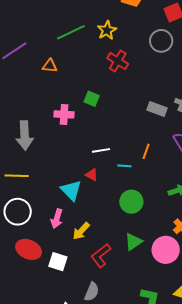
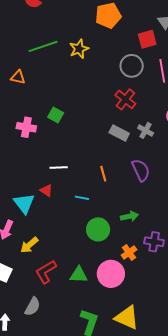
red cross: (118, 61) -> (125, 99), moved
orange line: (146, 151) -> (103, 174), turned -42
cyan line: (124, 166) -> (82, 198), moved
green circle: (131, 202) -> (98, 229), moved
green triangle: (133, 242) -> (79, 275), moved, turned 30

